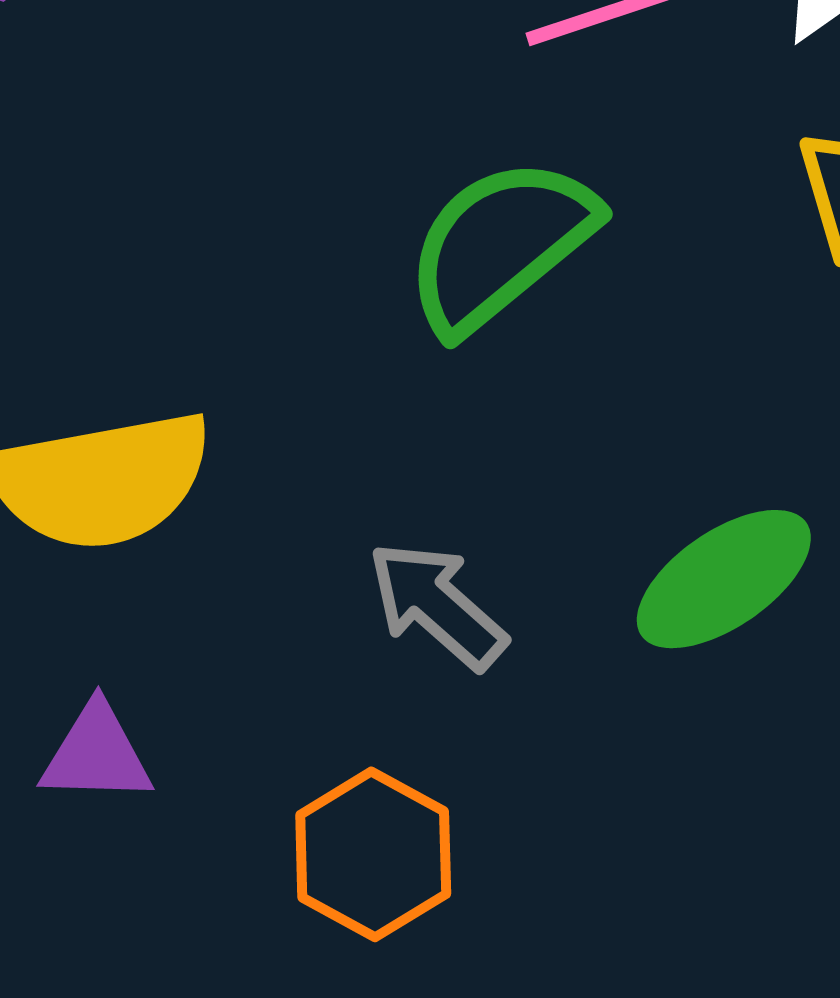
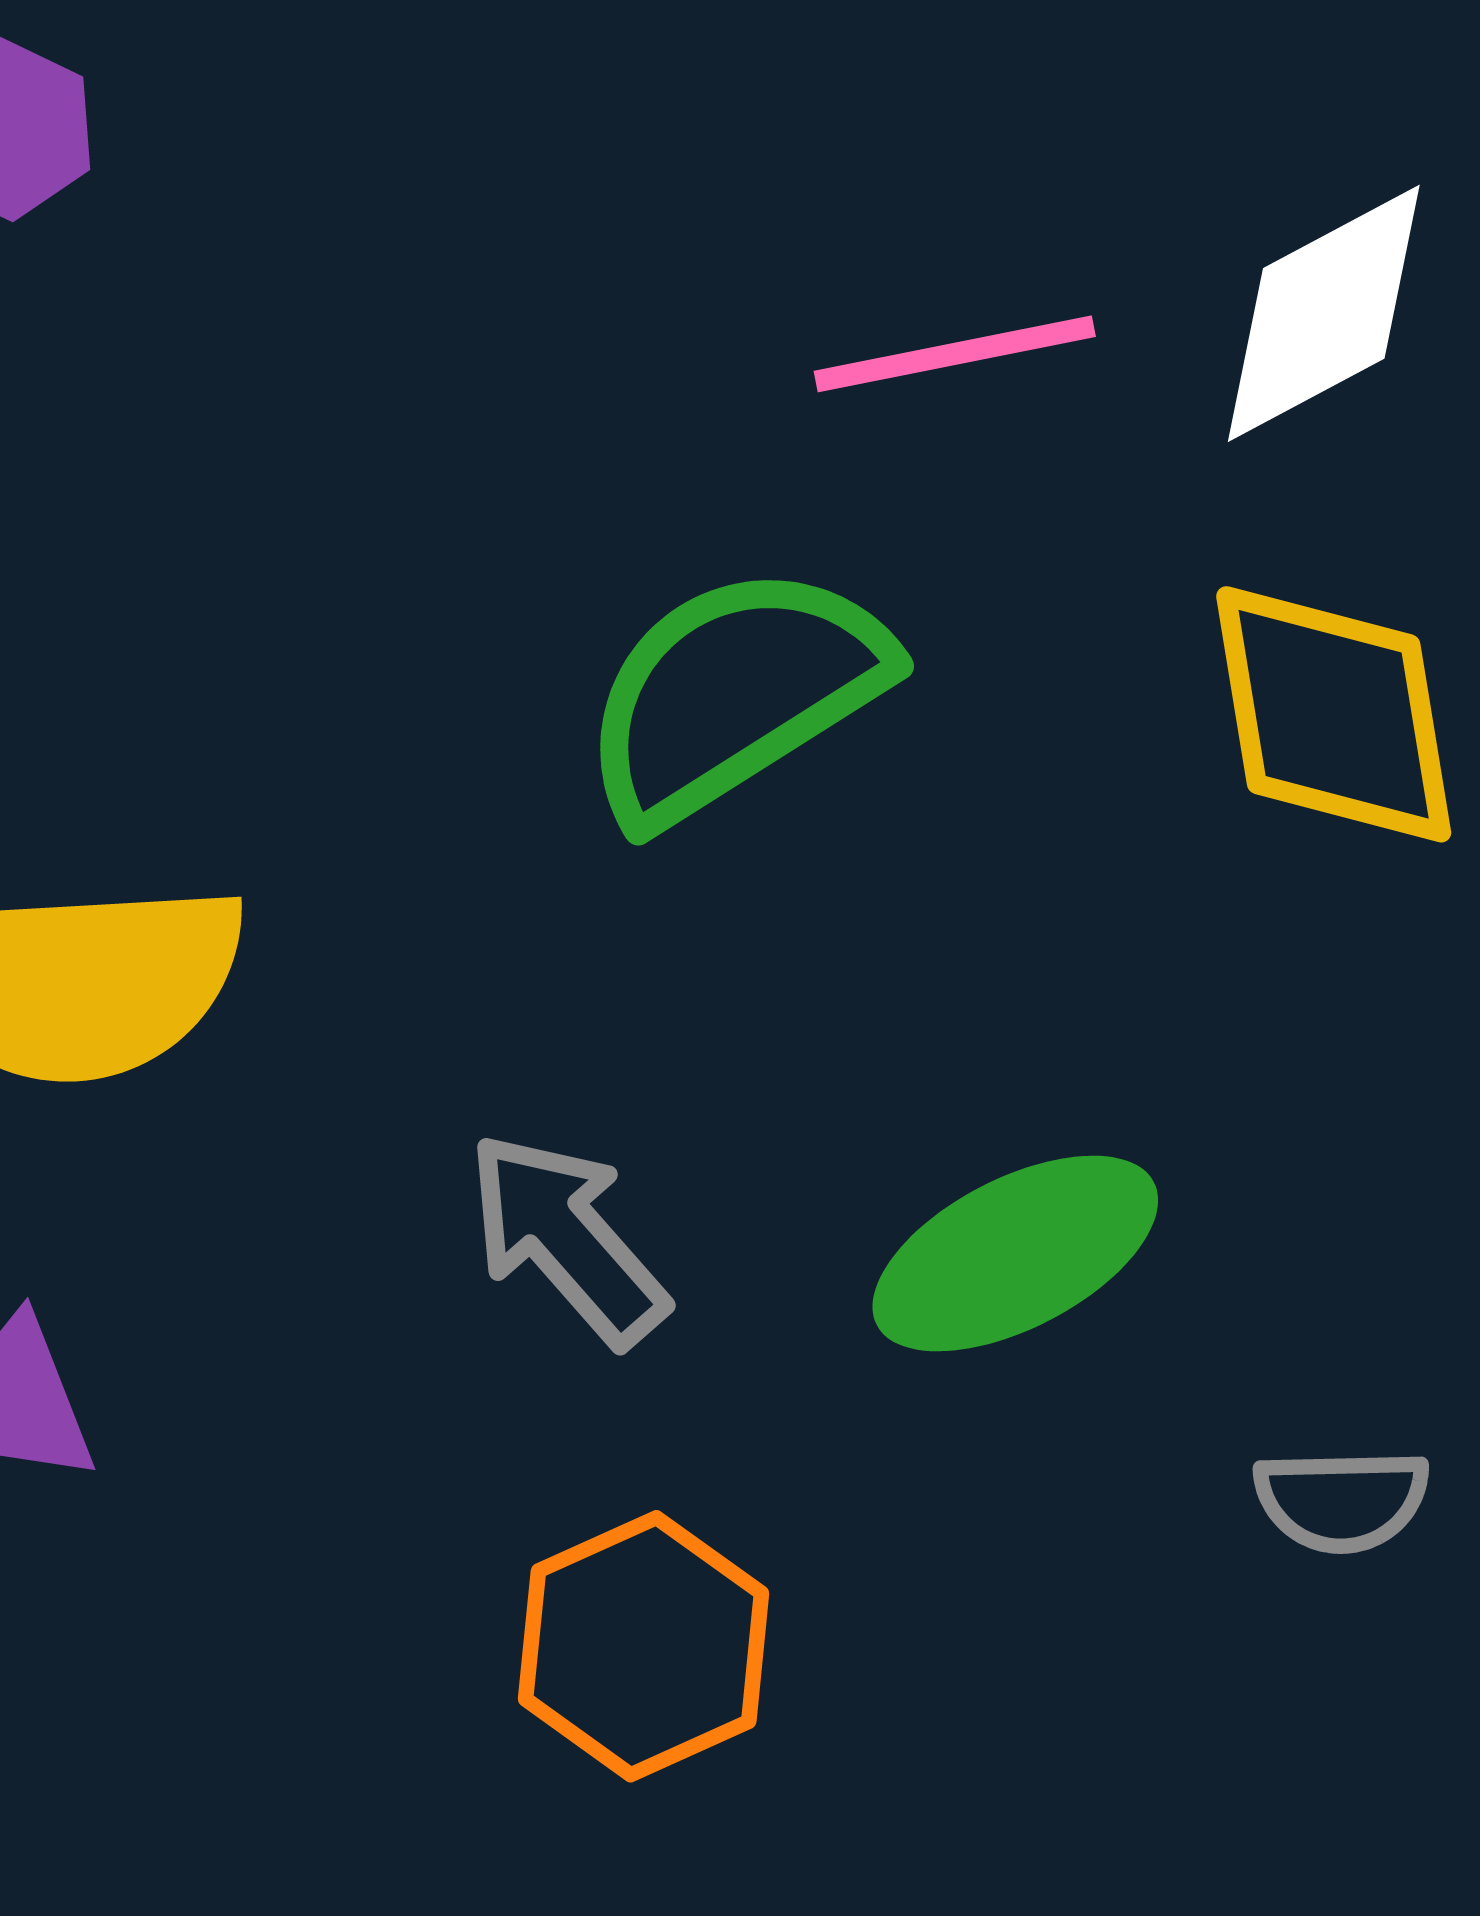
orange hexagon: (373, 854) -> (644, 1646), moved

